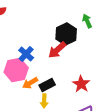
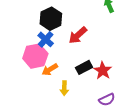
black hexagon: (66, 34) -> (51, 19), moved
black rectangle: (47, 85) -> (84, 67), moved

